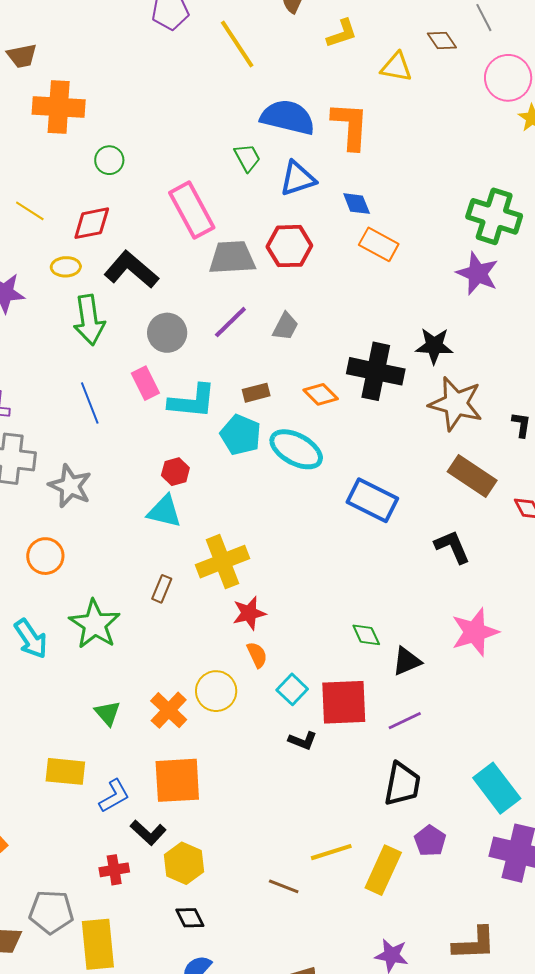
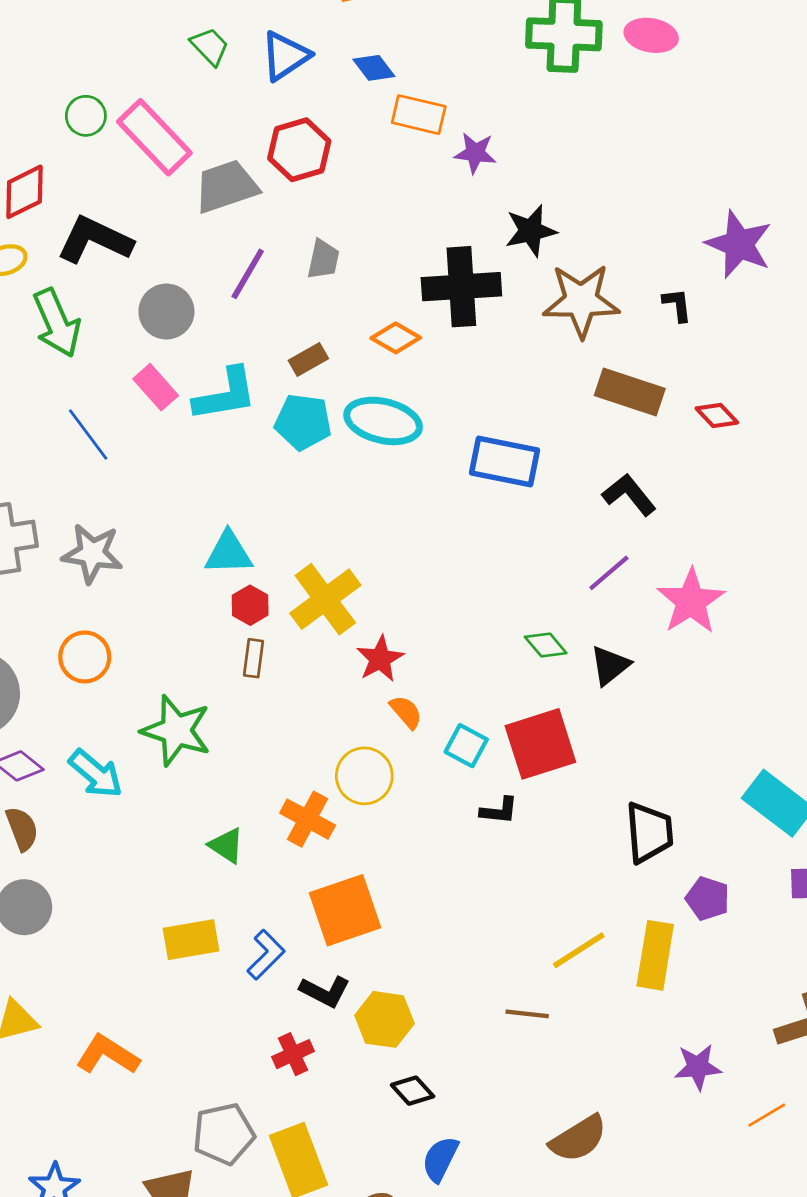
green circle: (109, 160) -> (86, 116), moved
purple star: (477, 273) -> (475, 153), moved, size x0.7
red hexagon: (175, 472) -> (250, 605), moved
purple line: (405, 721) -> (609, 573), moved

